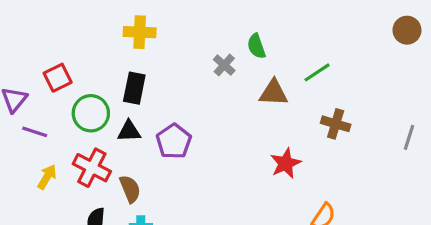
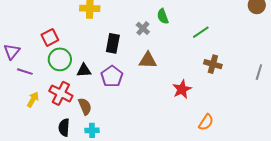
red square: (58, 78) -> (50, 37), moved
black rectangle: (134, 88) -> (113, 43), moved
brown triangle: (273, 93) -> (148, 60), moved

